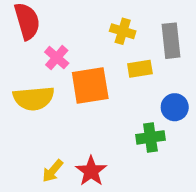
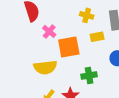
yellow semicircle: (34, 98) -> (45, 67), moved
green cross: (150, 137) -> (89, 76), moved

